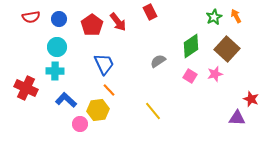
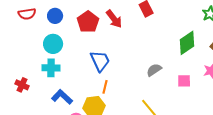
gray semicircle: (158, 61) -> (154, 70), moved
pink square: (190, 76) -> (184, 81), moved, turned -32
red cross: (26, 88) -> (22, 85), size x0.6
orange line: (109, 90) -> (105, 87), turned 56

